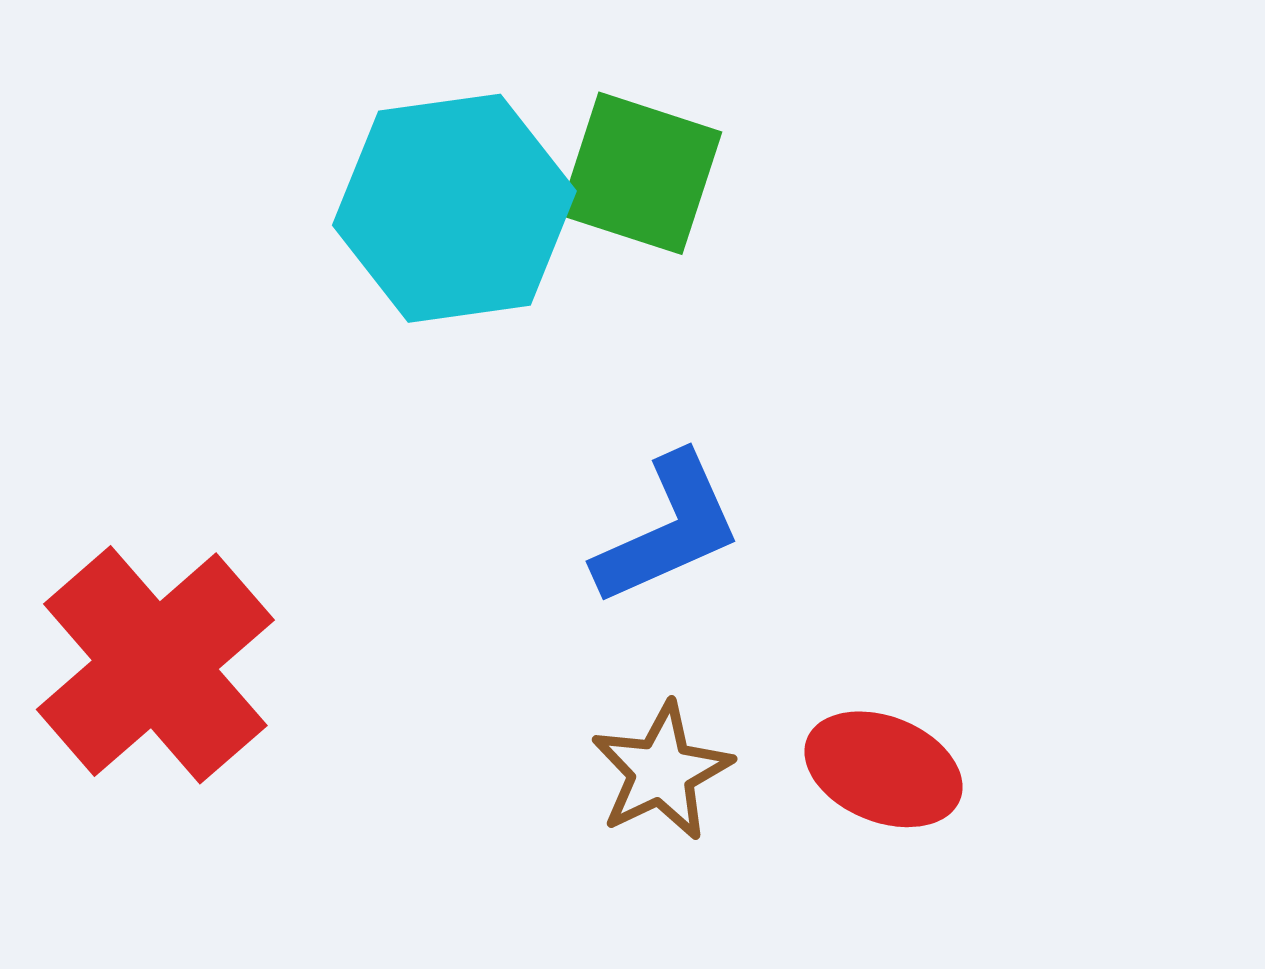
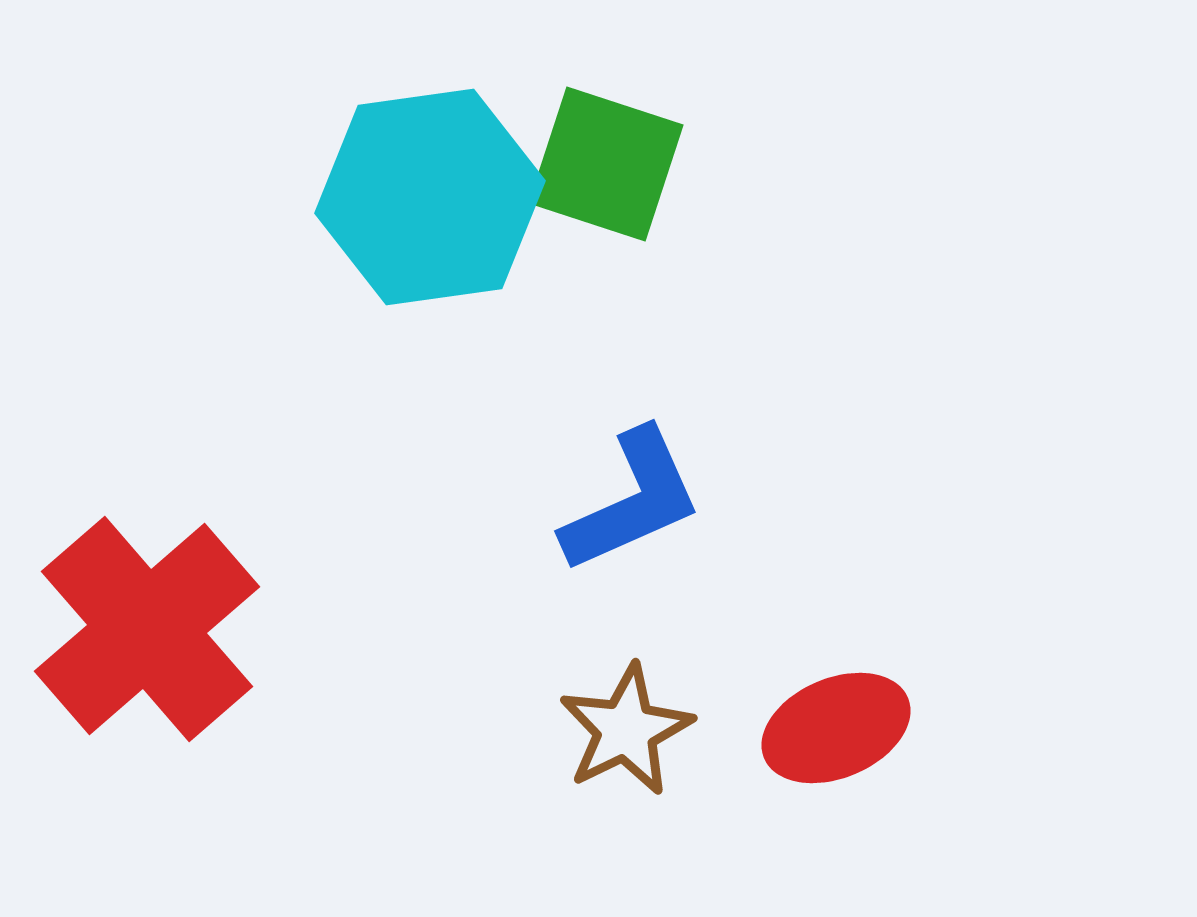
red ellipse: (883, 769) -> (836, 728), turned -45

